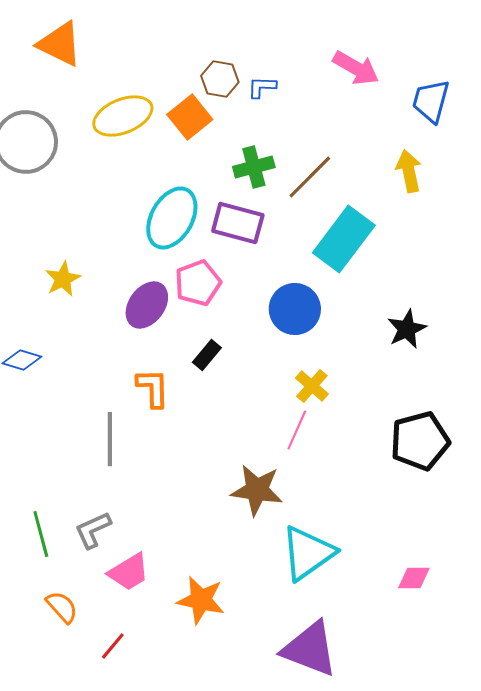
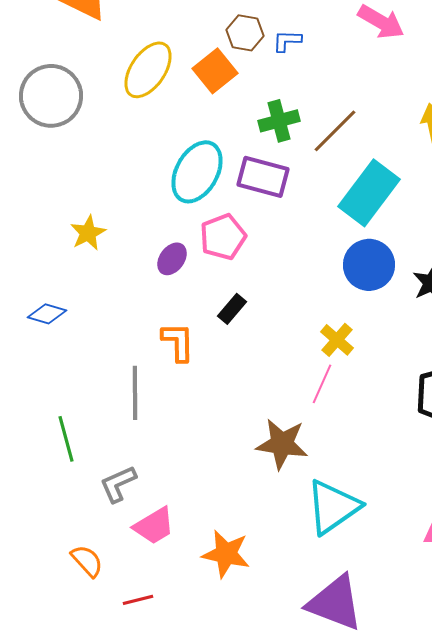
yellow ellipse: (123, 116) -> (148, 70), turned -34
purple ellipse: (147, 305) -> (172, 259), size x0.7
blue circle: (295, 309) -> (369, 265), moved
green line: (41, 534) -> (66, 439), moved
red line: (113, 646) -> (138, 600), turned 36

